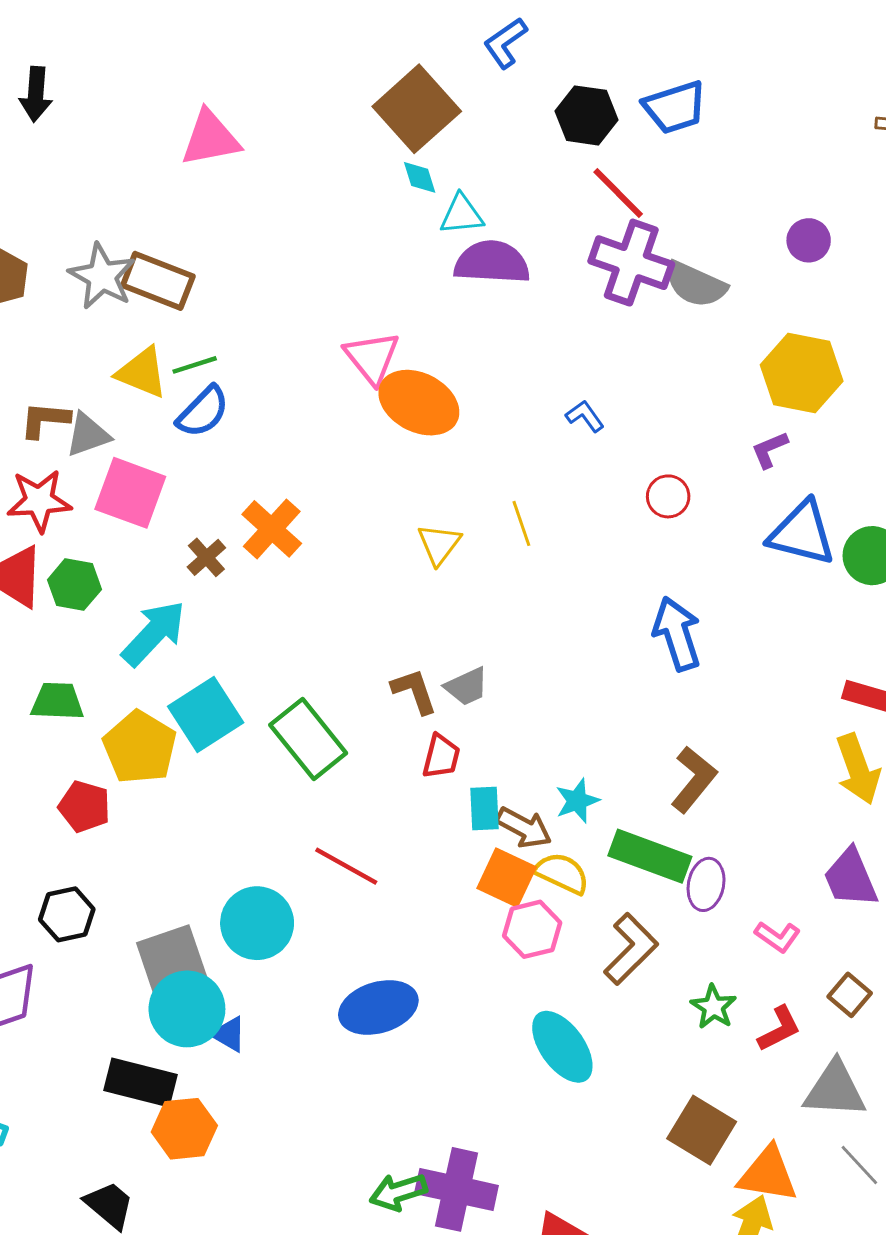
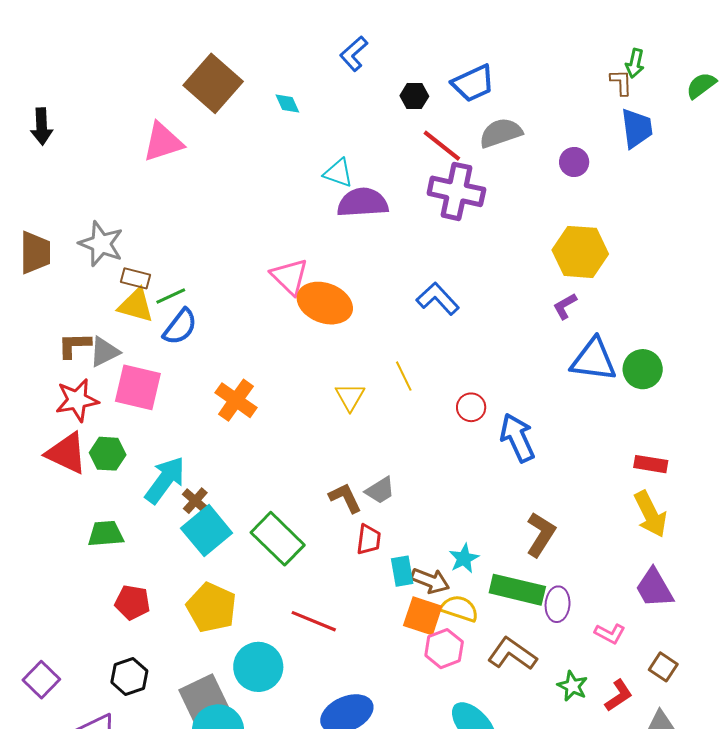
brown square: (417, 109) -> (213, 83), moved
black hexagon: (586, 115) -> (414, 96), size x0.7
cyan diamond: (420, 177) -> (287, 103), moved
cyan triangle: (462, 215) -> (338, 173), turned 32
brown rectangle: (158, 281) -> (136, 278), moved, size x0.6
gray semicircle: (696, 284) -> (501, 133), moved, turned 144
blue L-shape: (585, 416) -> (438, 299), size x1.6
red circle: (668, 496) -> (471, 407), moved
brown cross: (206, 557) -> (195, 501), moved
yellow pentagon: (140, 747) -> (212, 607), moved
brown L-shape: (631, 949) -> (512, 654), turned -93

